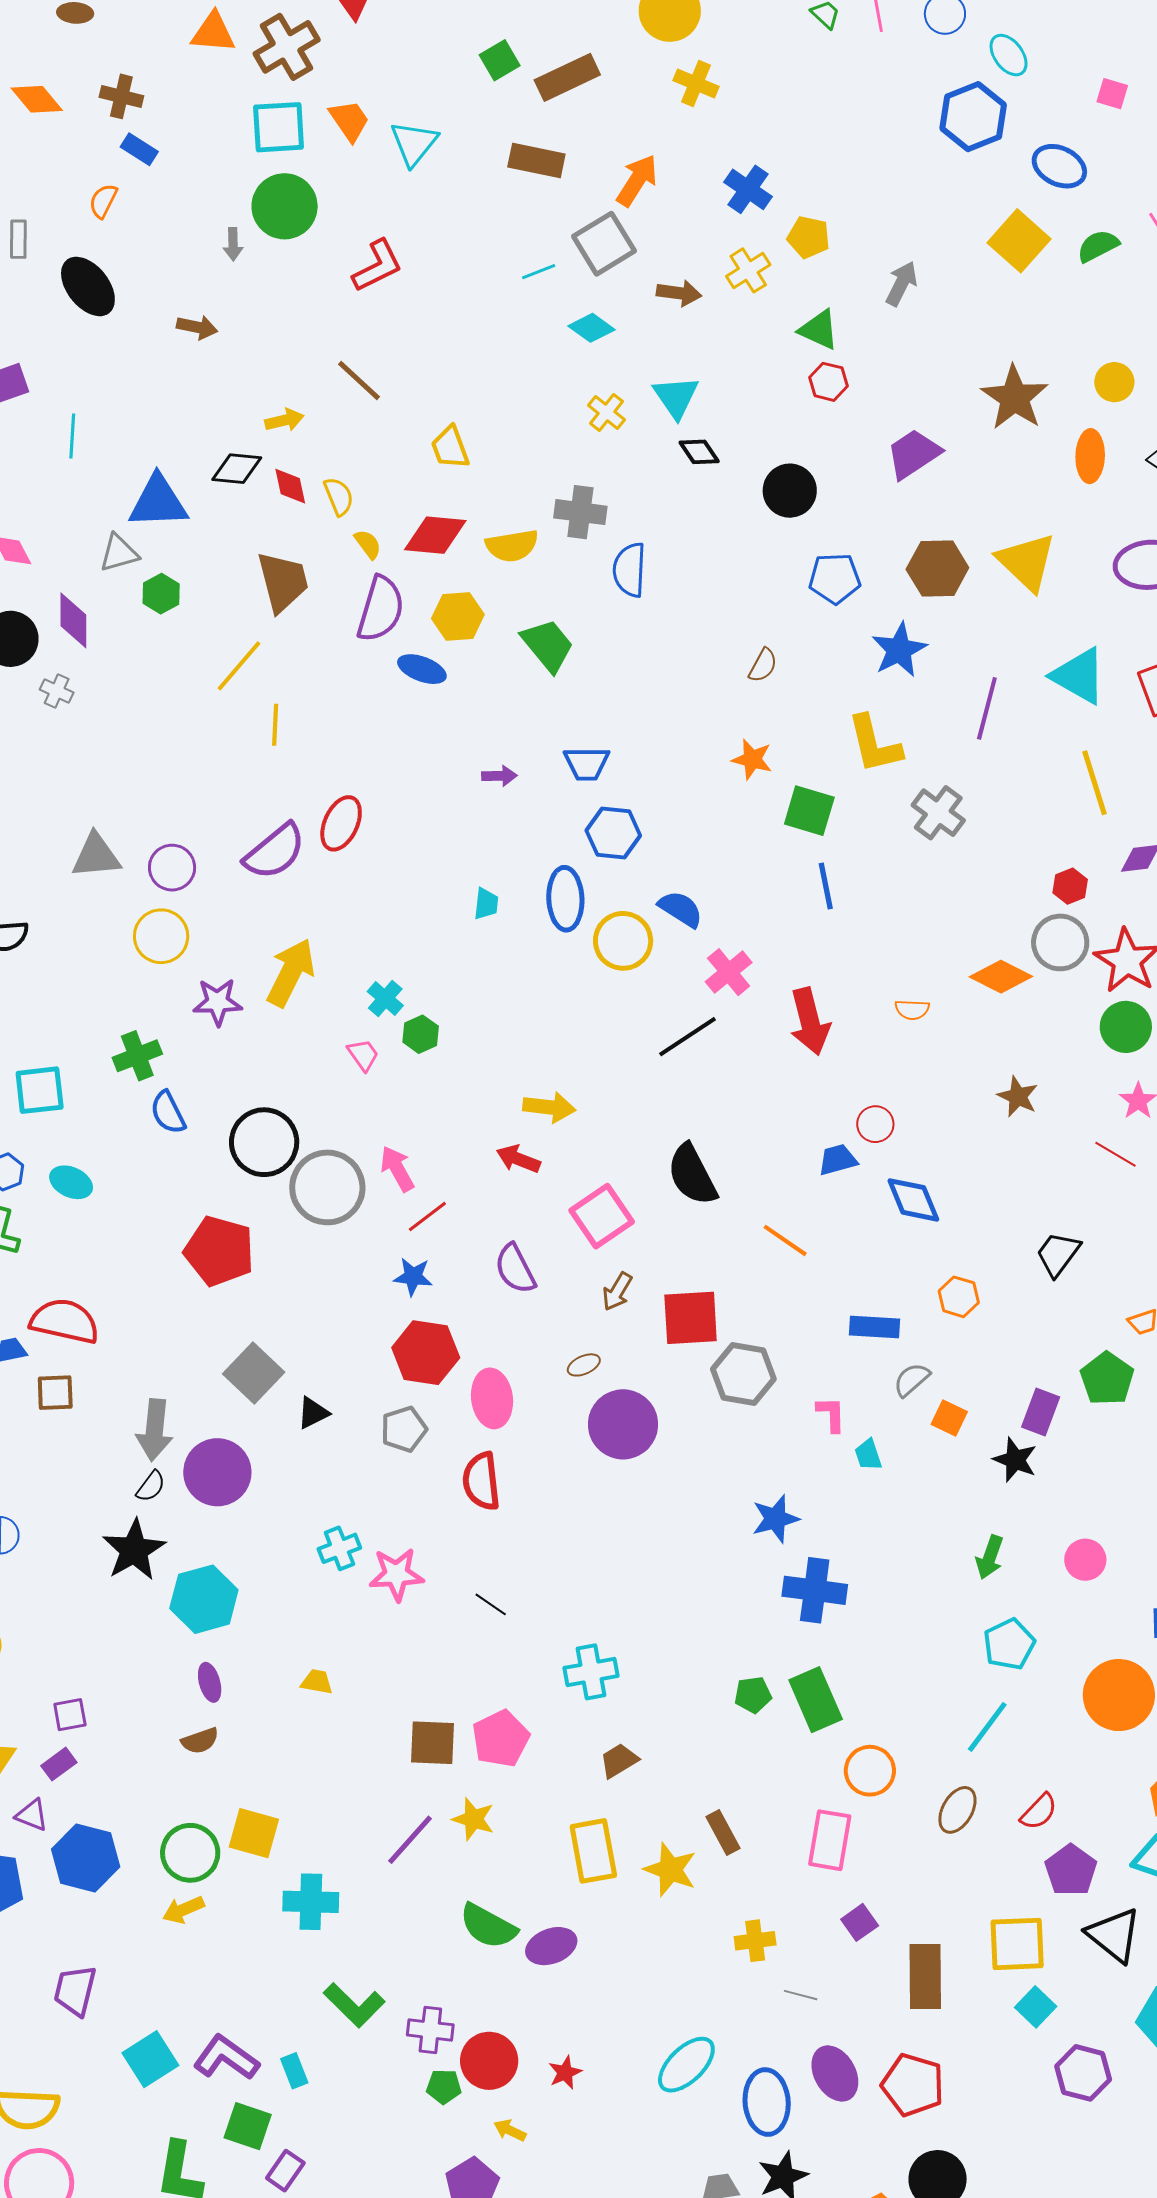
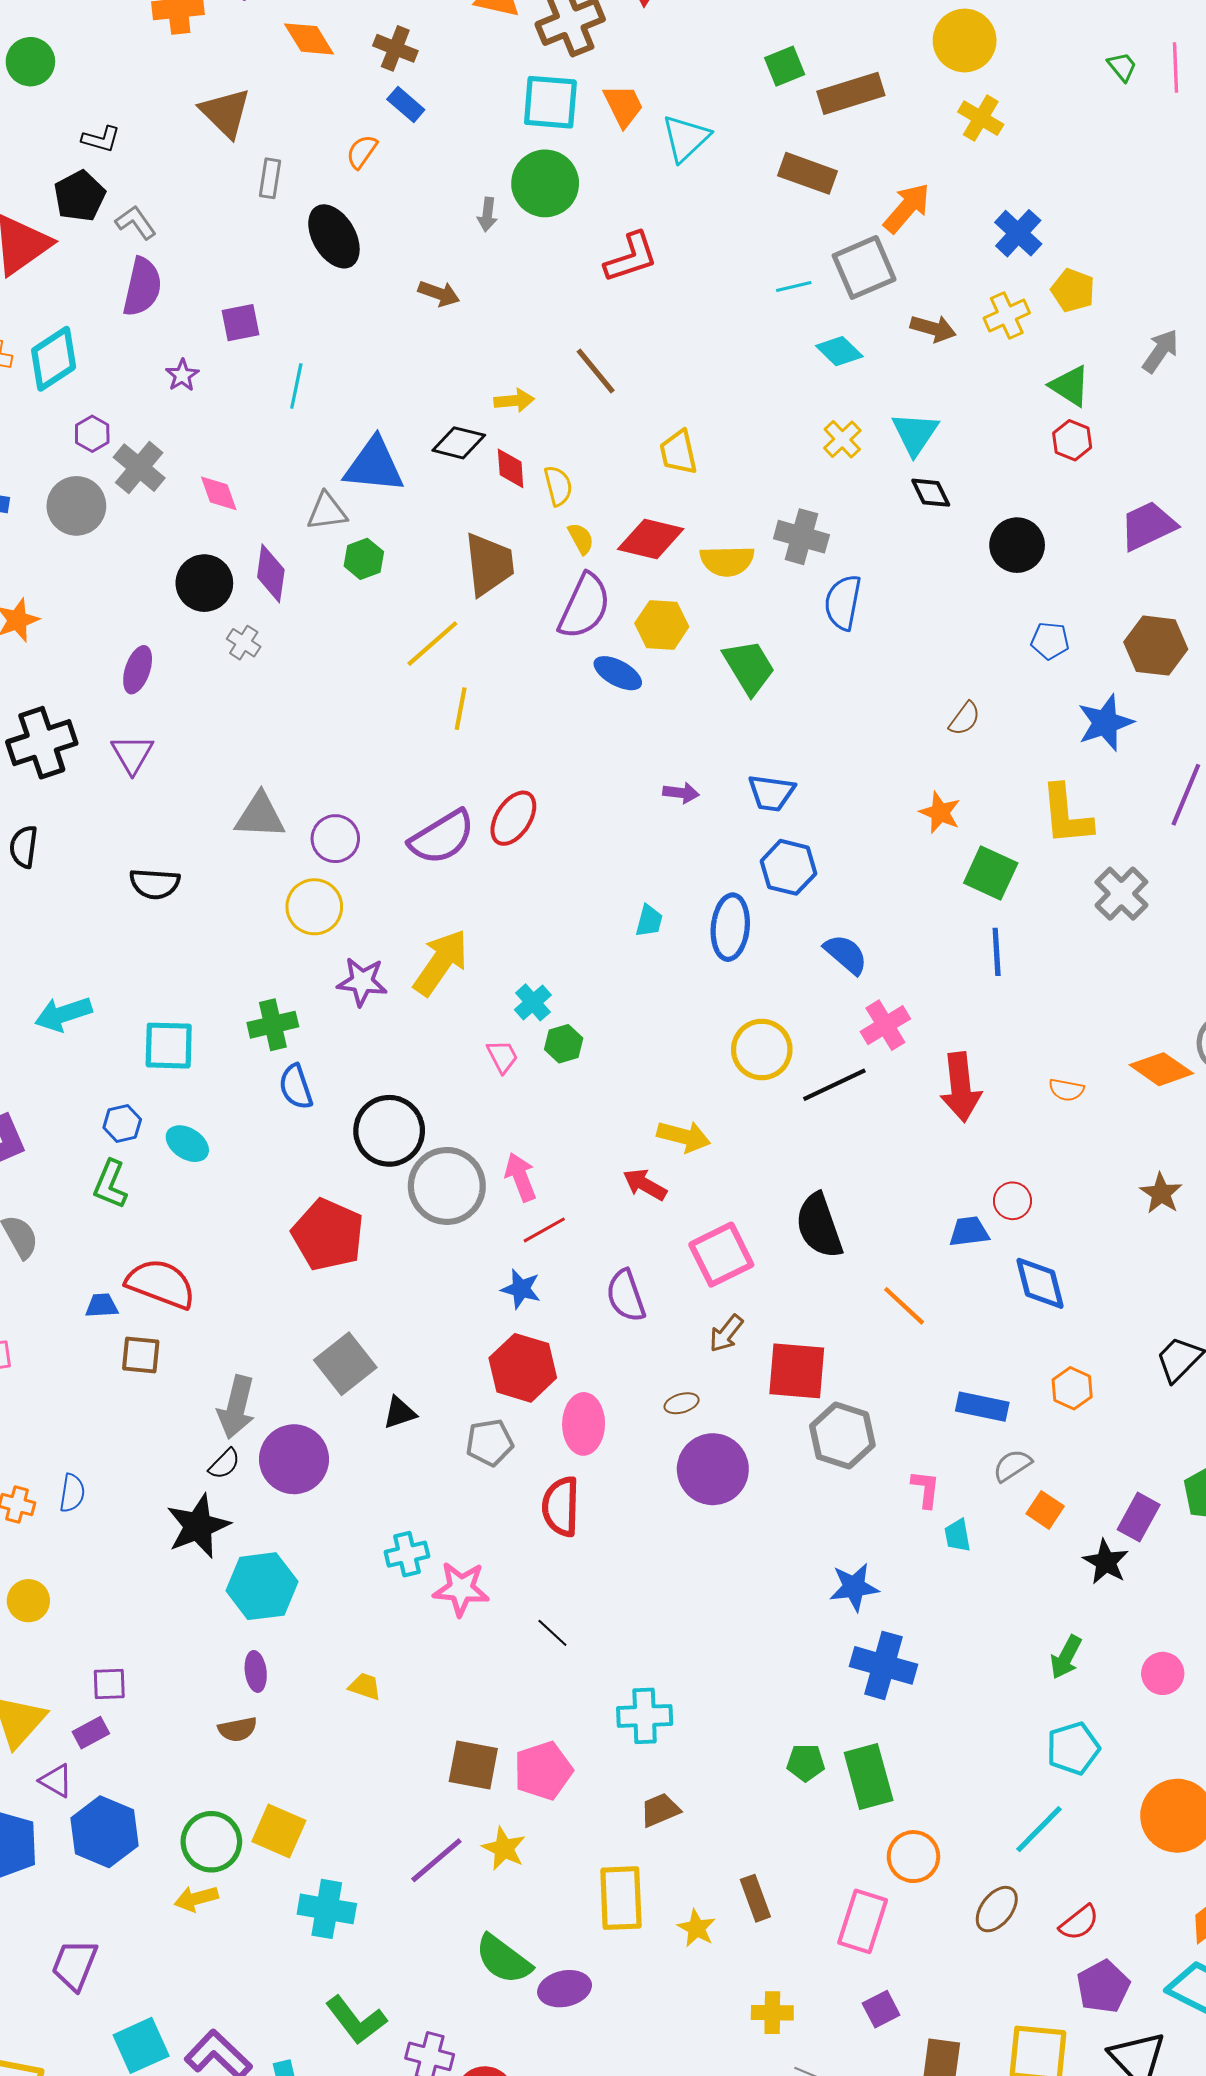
blue pentagon: (835, 578) -> (1050, 641), size x0.7
yellow circle: (623, 941) -> (762, 1050), moved
yellow star: (670, 1870) -> (697, 1928), size x0.7

